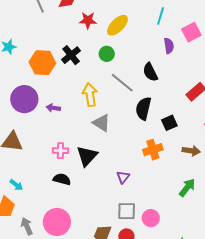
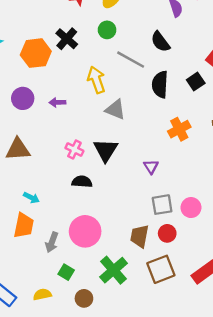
purple circle: (24, 99) -> (23, 98), size x0.7
black square: (169, 123) -> (196, 82), moved
pink cross: (60, 151) -> (74, 149), turned 35
gray arrow: (27, 226) -> (52, 242), turned -126

